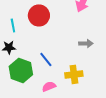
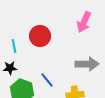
gray arrow: (86, 43) -> (87, 64), size x1.6

